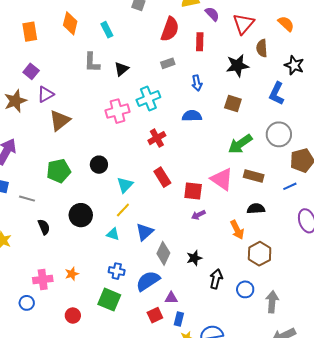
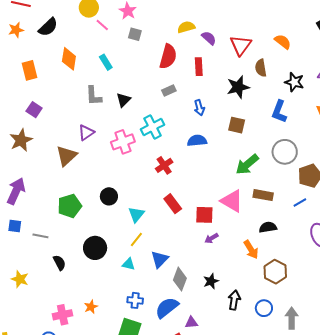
purple triangle: (46, 94) -> (86, 133), moved

